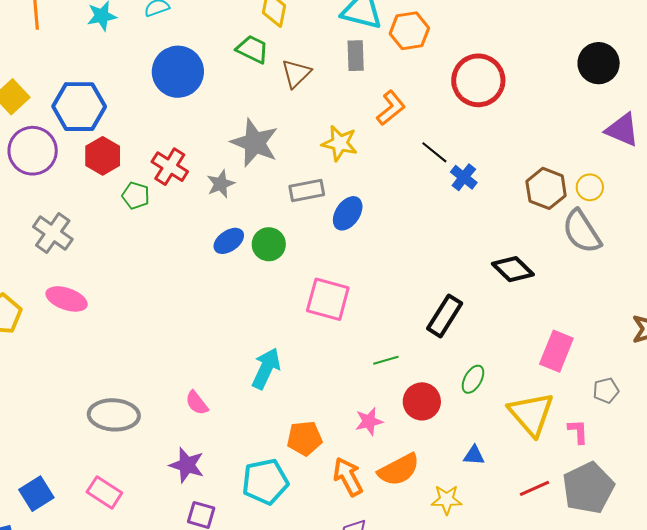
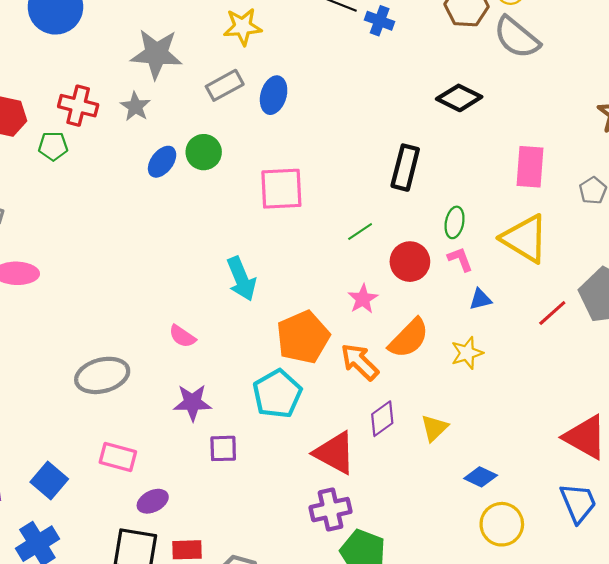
cyan arrow: (266, 368) -> (241, 279), turned 150
pink L-shape: (578, 432) -> (460, 259), moved
orange pentagon: (305, 438) -> (303, 337), size x1.4

